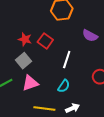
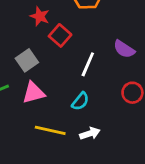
purple semicircle: (90, 36) -> (124, 49), moved
red star: (25, 39) -> (40, 16), moved

